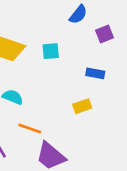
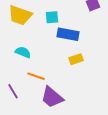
blue rectangle: (95, 73) -> (68, 34), moved, size x1.5

